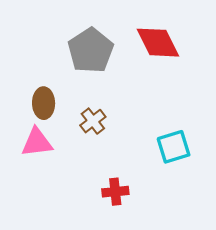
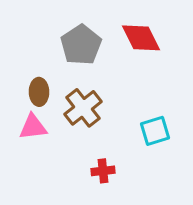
brown cross: (93, 121) -> (83, 108), size x1.6

